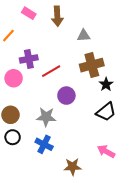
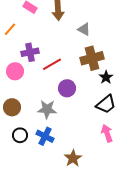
gray triangle: (84, 36) -> (84, 29), turned 32
black circle: (13, 137) -> (20, 135), moved
pink arrow: (106, 151) -> (107, 133), moved, turned 42
brown star: (73, 167) -> (73, 158), turned -30

